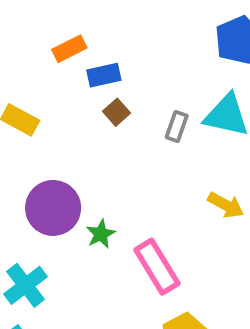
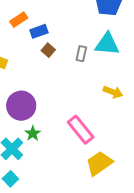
green star: (101, 234) -> (33, 133), moved

